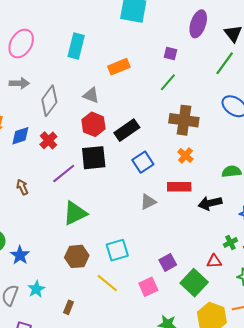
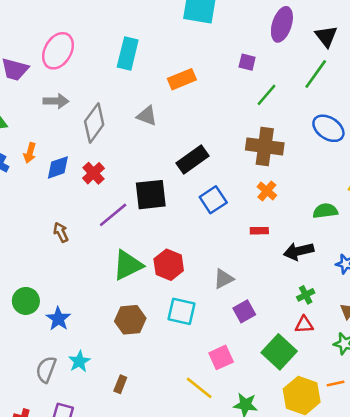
green line: (168, 82) -> (267, 95), moved
red hexagon: (93, 124) -> (169, 265), moved
red rectangle: (179, 187) -> (259, 231), size x0.6
gray triangle: (148, 202) -> (224, 279), moved
green cross: (230, 243) -> (306, 295), moved
cyan square: (117, 250) -> (181, 311), turned 30
purple square: (168, 262) -> (244, 311), moved
yellow line: (107, 283) -> (199, 388), moved

